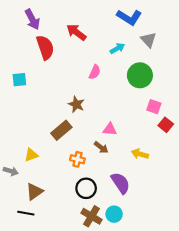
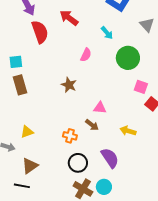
gray triangle: (149, 40) -> (147, 25), moved
cyan arrow: (117, 48) -> (107, 33), turned 80
brown rectangle: (61, 130) -> (20, 85), moved, turned -66

